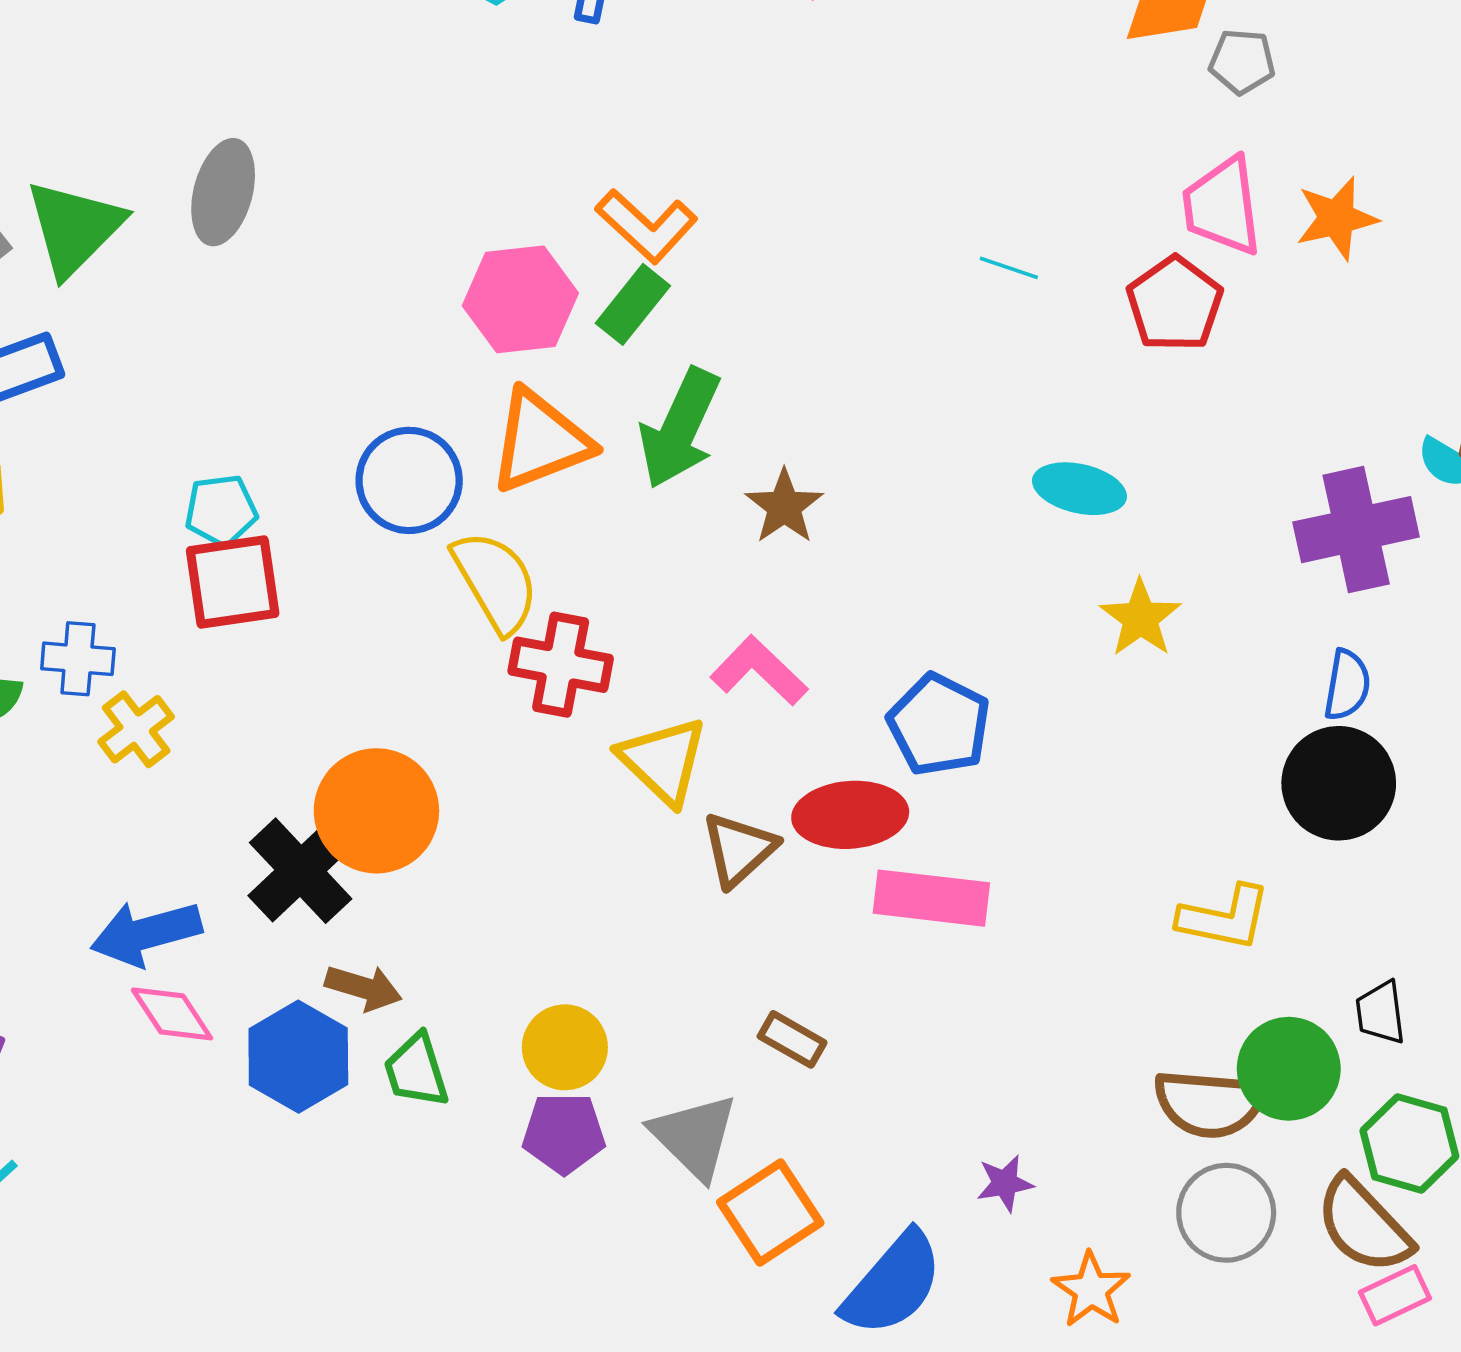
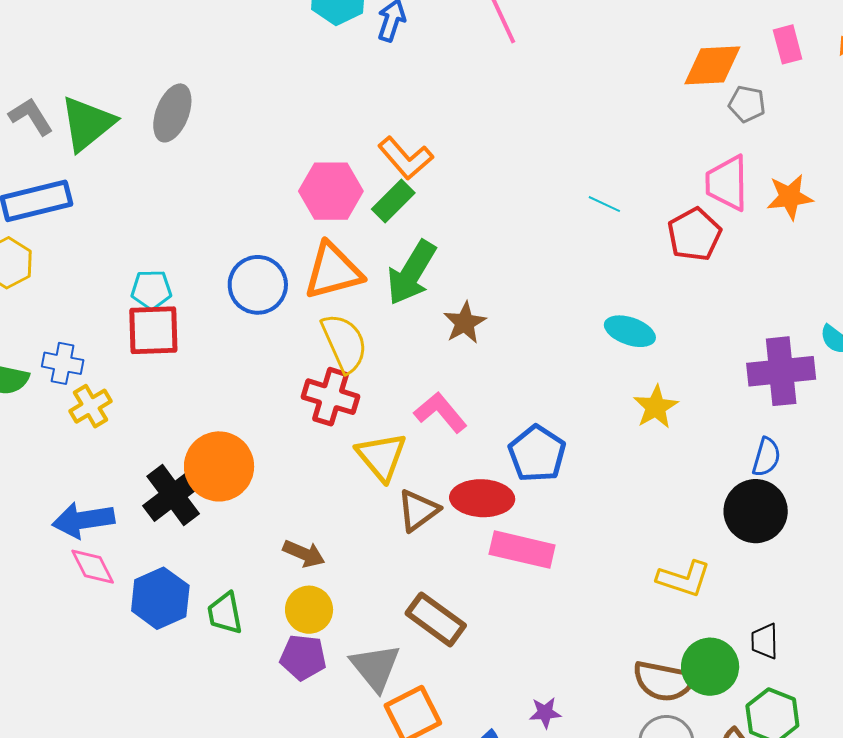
yellow semicircle: (495, 582) -> (344, 343), moved
brown arrow: (364, 988) -> (304, 554), moved
brown rectangle: (792, 1039) -> (436, 619), size x1.6

